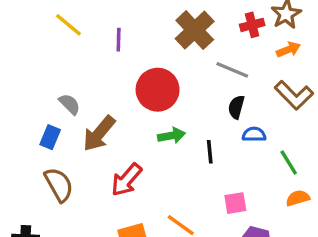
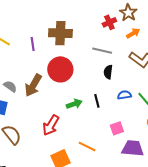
brown cross: (195, 30) -> (60, 33), moved, turned -35
brown arrow: (99, 134) -> (33, 85), moved
blue semicircle: (254, 134) -> (124, 95), moved
green arrow: (171, 136) -> (74, 104), moved

